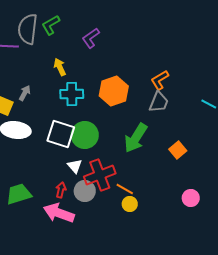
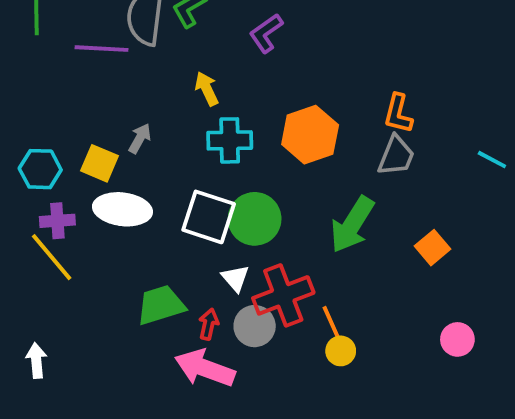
orange L-shape: (160, 80) -> (398, 114), turned -45
orange line: (125, 189) -> (331, 322), turned 36
green trapezoid: (19, 194) -> (161, 305), moved

